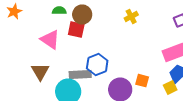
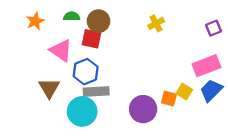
orange star: (14, 12) -> (35, 21), moved
blue hexagon: (97, 65) -> (86, 72), moved
yellow square: (170, 88) -> (184, 91), moved, turned -32

